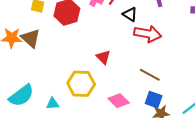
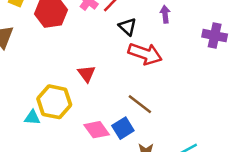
blue square: (154, 100) -> (123, 128), moved, turned 30
cyan triangle: (53, 104) -> (32, 118), moved

